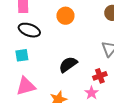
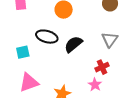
black ellipse: (29, 30) -> (47, 37), moved
black semicircle: (68, 64) -> (73, 44), moved

